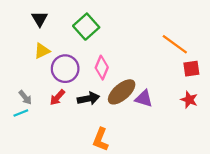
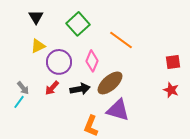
orange line: (175, 44) -> (121, 40), moved
purple triangle: (144, 99) -> (118, 110), moved, size x1.4
cyan line: (21, 113) -> (19, 102), turned -32

